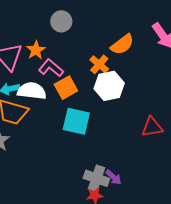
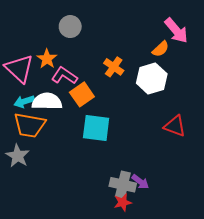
orange semicircle: (122, 44) -> (161, 49), moved, size x0.7
white hexagon: (109, 86) -> (152, 78), moved
red triangle: (152, 127) -> (175, 126), turned 35

